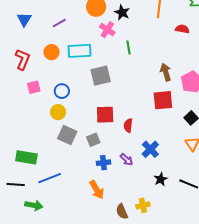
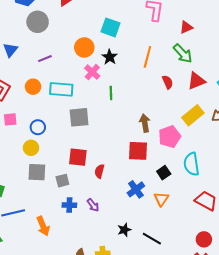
red semicircle: (182, 29) -> (168, 82), turned 48
gray square: (67, 135) -> (37, 172), turned -30
blue cross: (150, 149) -> (136, 189), moved
orange arrow: (97, 190) -> (43, 226), moved

